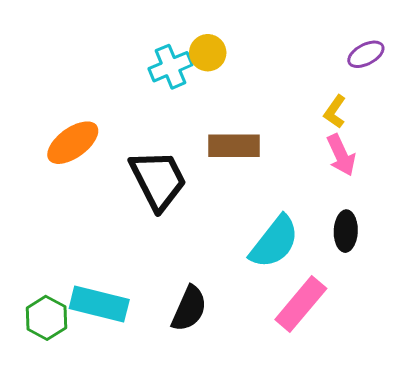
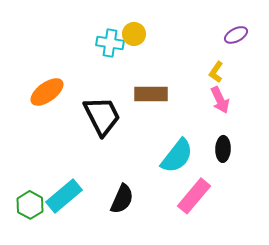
cyan cross: (171, 67) -> (110, 43), turned 32
cyan rectangle: (99, 304) -> (64, 196), turned -54

